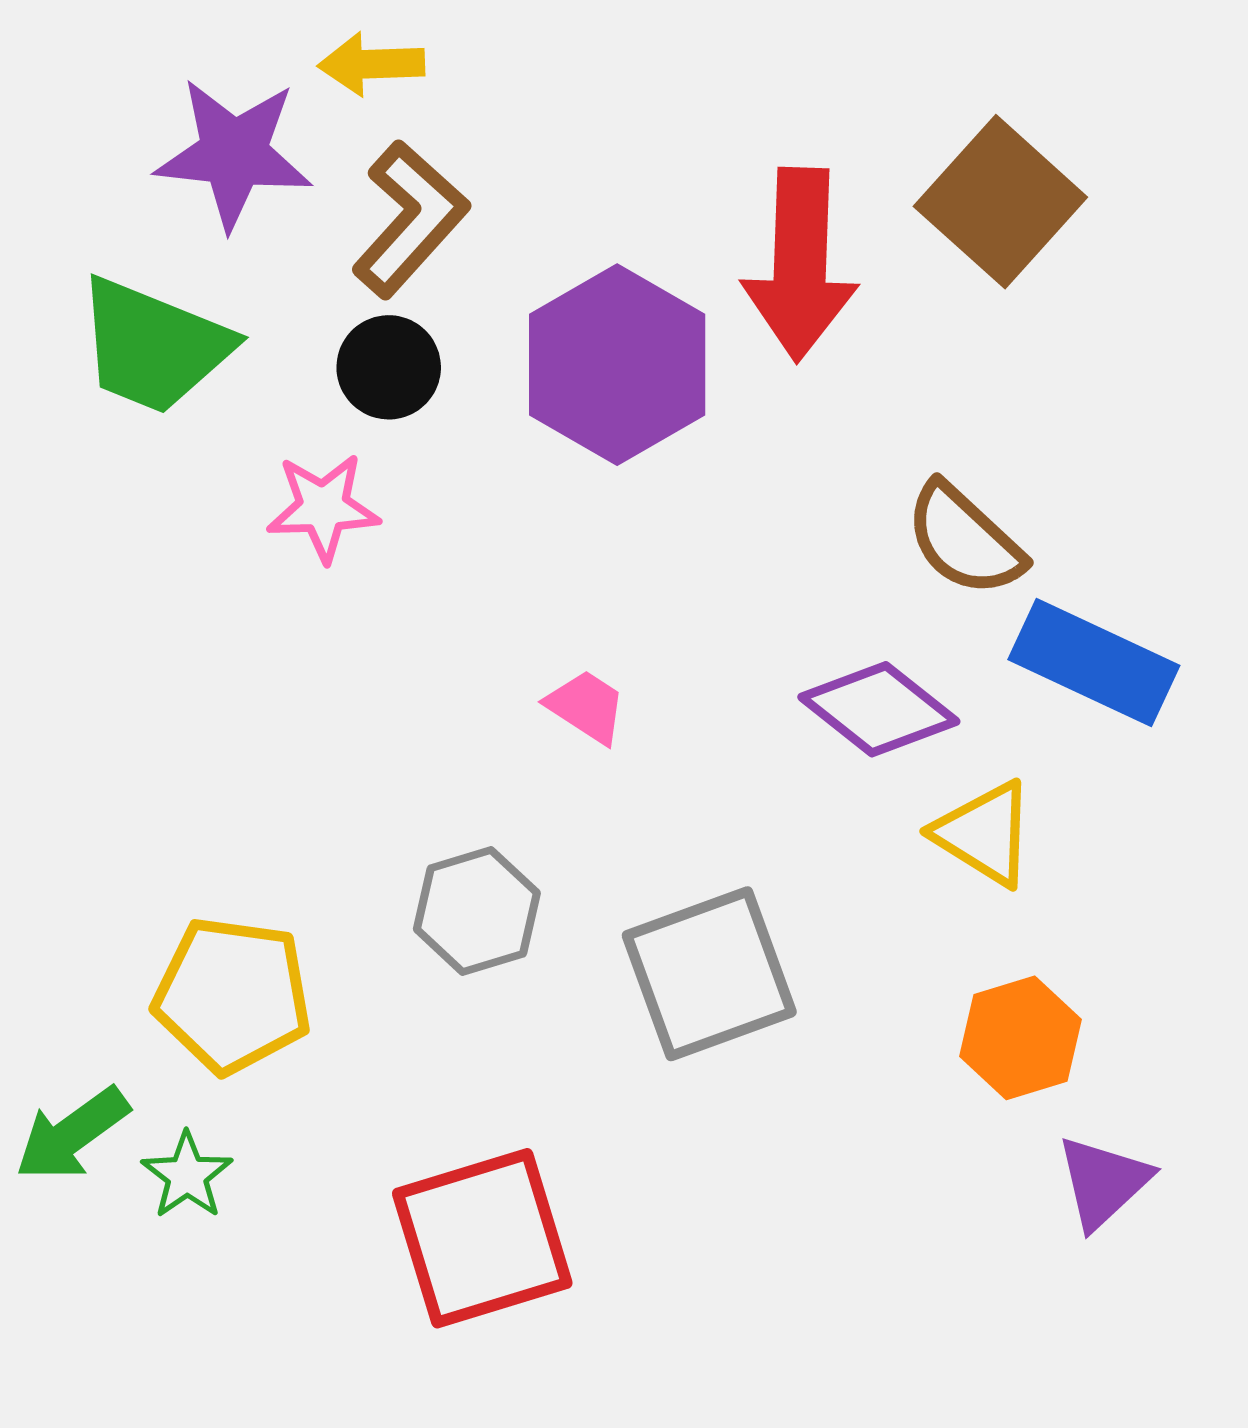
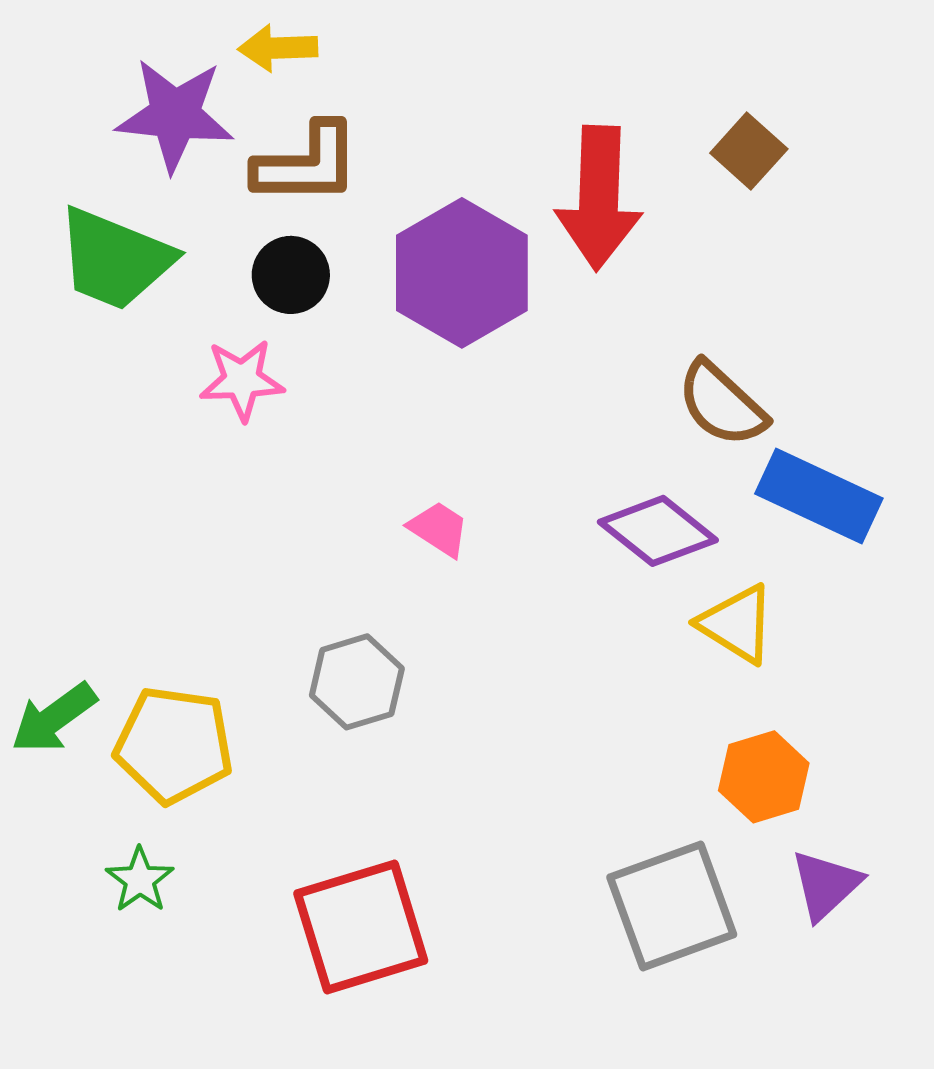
brown square: (1000, 202) -> (749, 151), size x0.6
brown L-shape: (410, 219) -> (307, 164), turned 48
gray square: (709, 974) -> (672, 906), moved
green arrow: (72, 1134) -> (54, 718), moved

